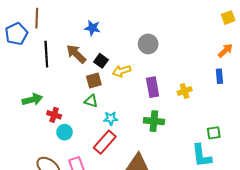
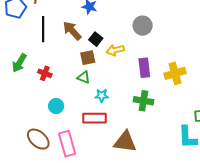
yellow cross: (185, 91) -> (175, 73), size x1.5
green arrow: (32, 100) -> (19, 63), moved, turned 132
red cross: (54, 115) -> (45, 73), moved
red rectangle: (105, 142) -> (94, 118), turned 45

